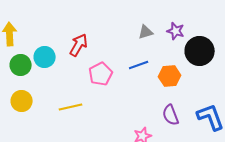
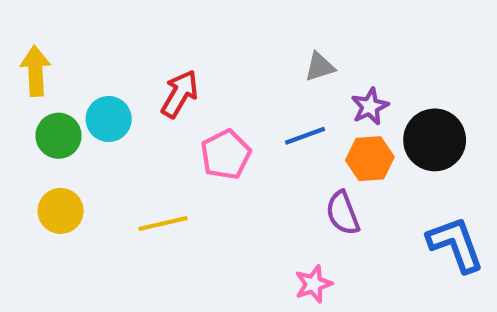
purple star: (176, 31) -> (370, 106), moved, turned 30
black circle: (200, 51) -> (435, 140), moved
purple semicircle: (171, 115) -> (343, 213), moved

